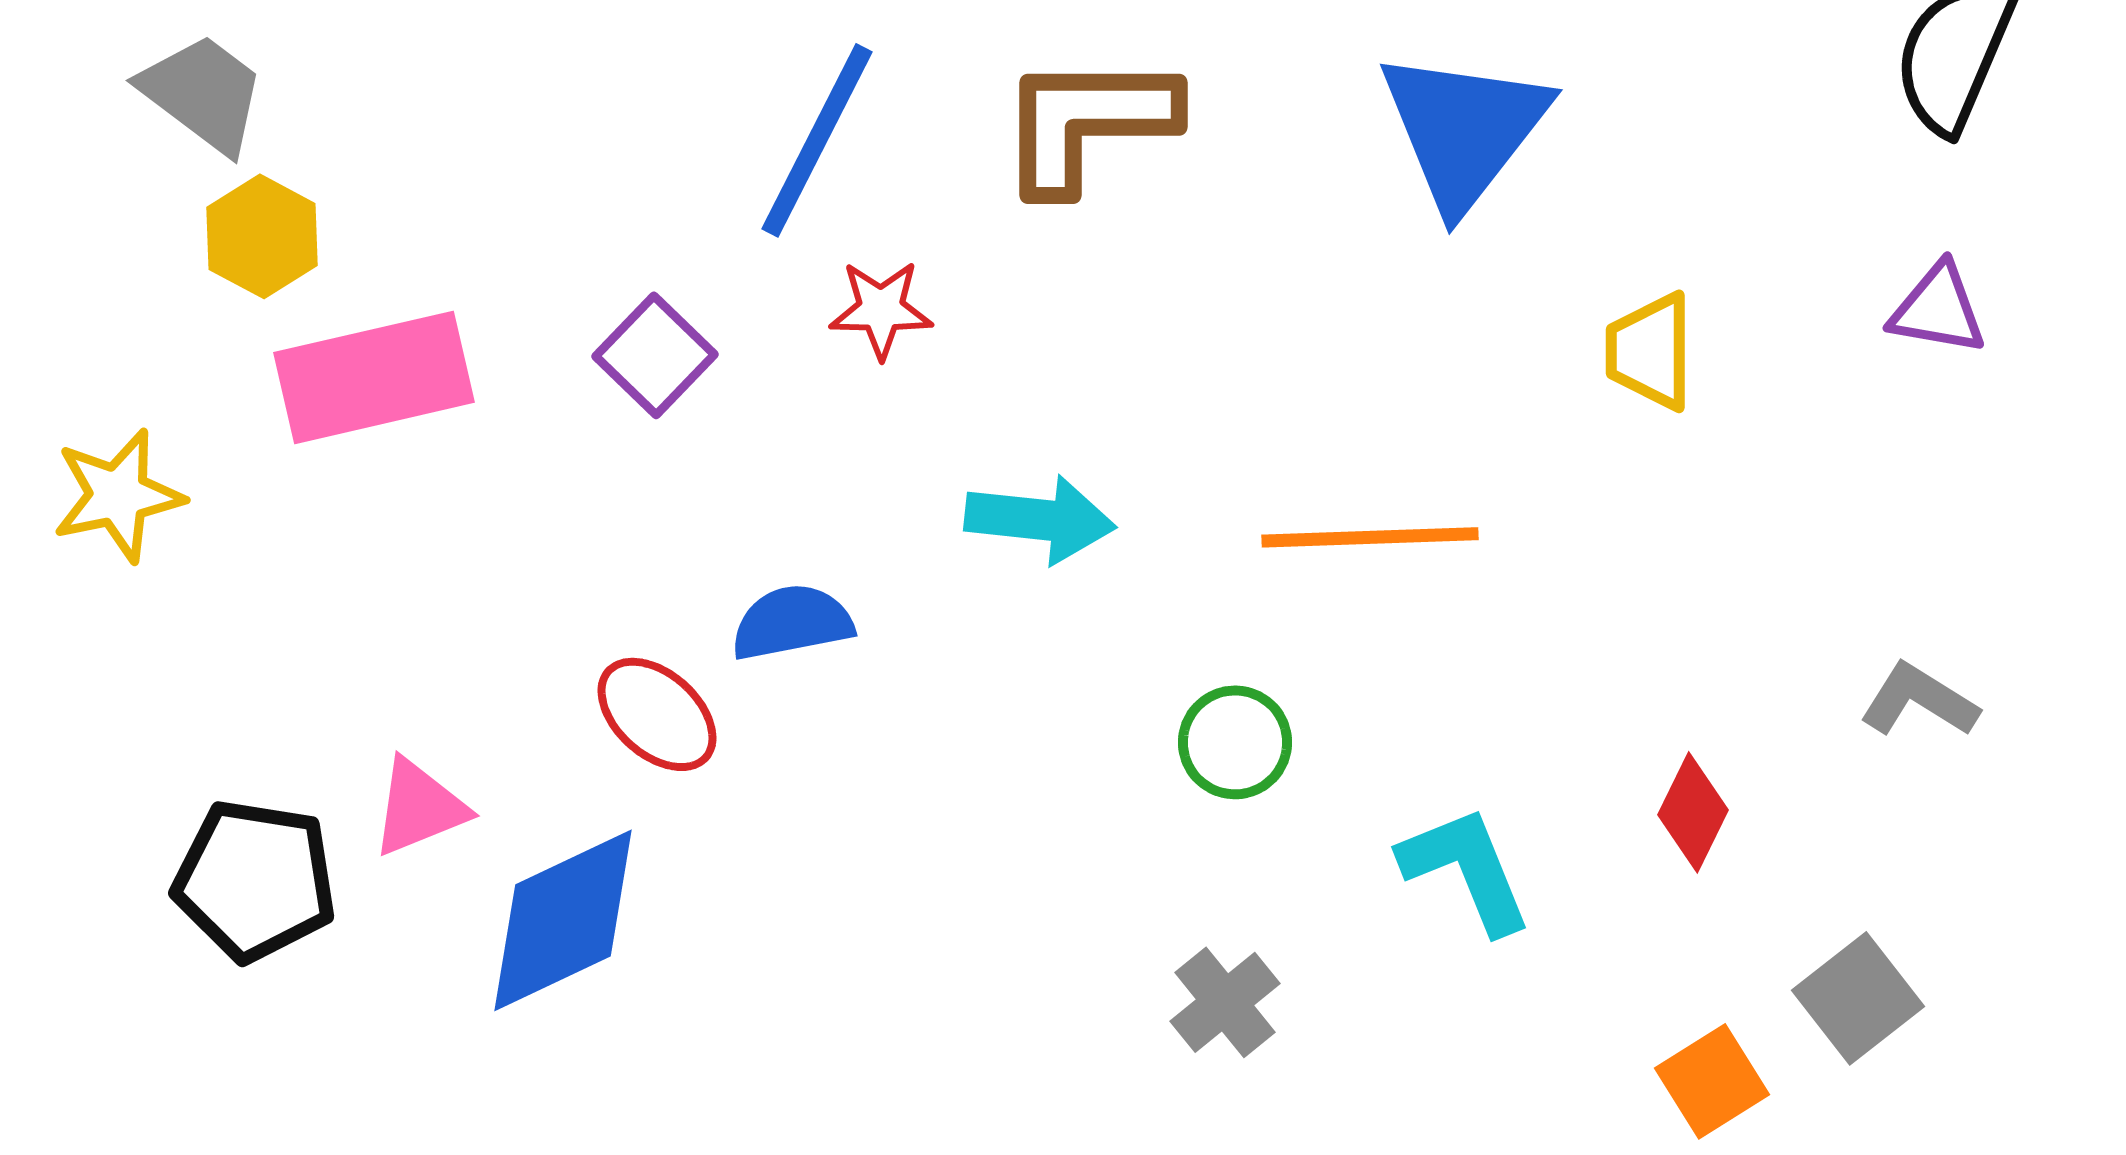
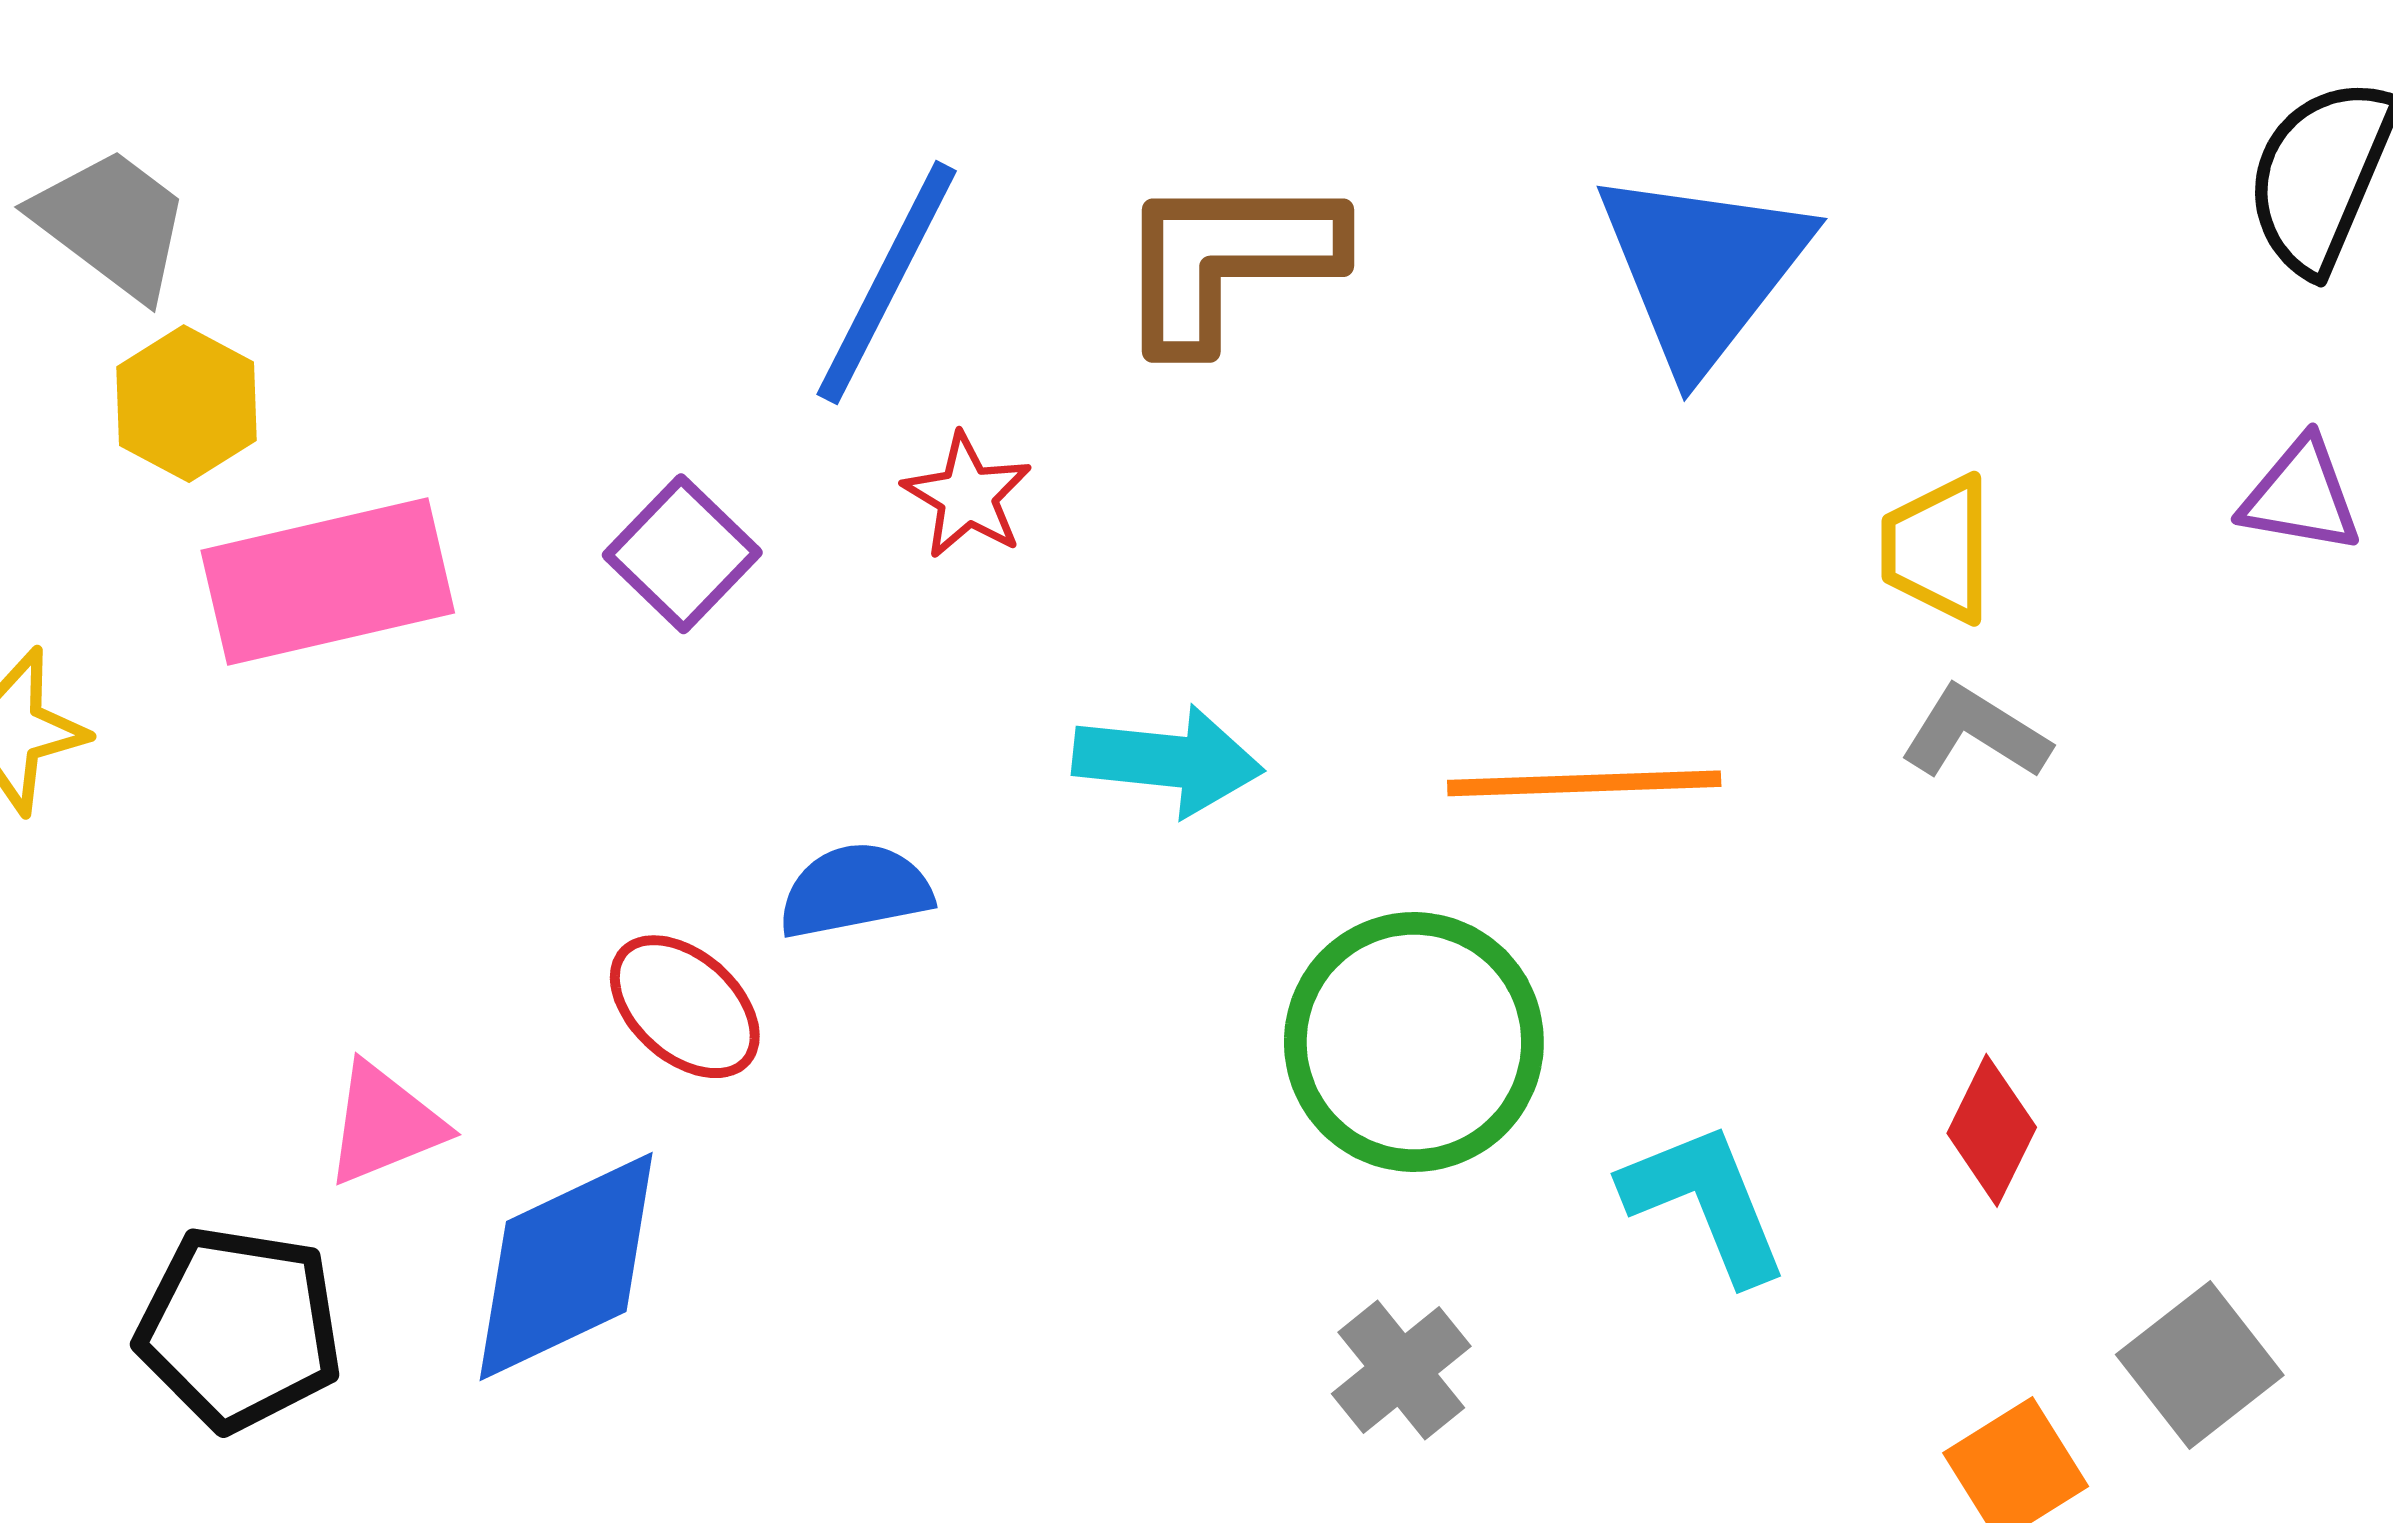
red star: (881, 309) -> (967, 496), turned 30
gray L-shape: (1919, 700) -> (1975, 733), moved
green circle: (1235, 742) -> (1414, 1042), size x1.8
black pentagon: (255, 880) -> (239, 1328), moved

